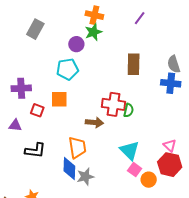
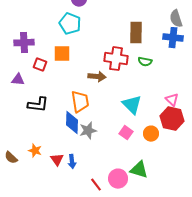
brown rectangle: (134, 64) -> (136, 33), moved
cyan pentagon: (67, 69) -> (70, 24), turned 30
green semicircle: (129, 110) -> (145, 62), moved, turned 88
pink square: (135, 170) -> (126, 133), moved

